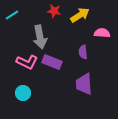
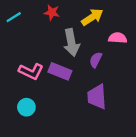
red star: (54, 11) -> (52, 12), moved
gray arrow: (40, 37) -> (71, 43), moved
purple semicircle: (83, 52) -> (96, 60), turned 32

